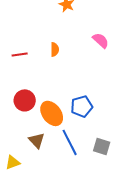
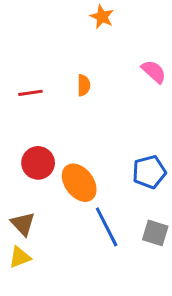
blue pentagon: (82, 106) -> (149, 172), moved
brown triangle: (37, 140) -> (23, 224), moved

